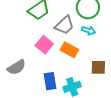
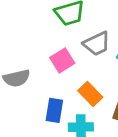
orange rectangle: (69, 50) -> (90, 94), moved

